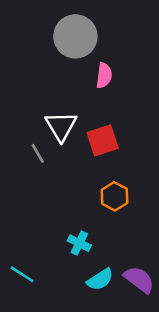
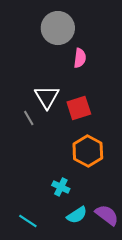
orange hexagon: (114, 196) -> (88, 151), size x1.4
cyan line: (22, 274) -> (28, 221), moved

